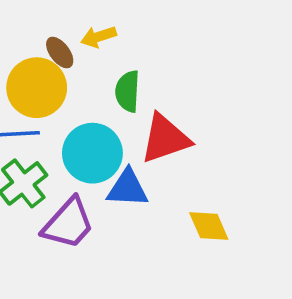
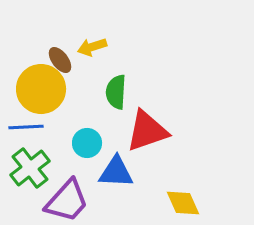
cyan circle: (92, 153) -> (87, 143), size x0.6

